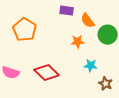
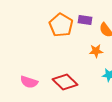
orange pentagon: (25, 30) -> (61, 25), moved

